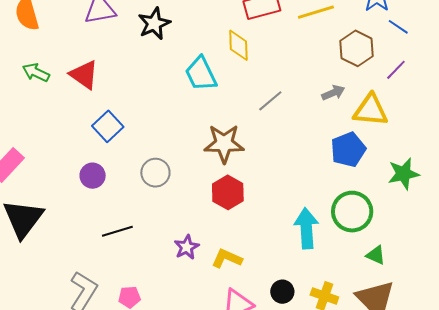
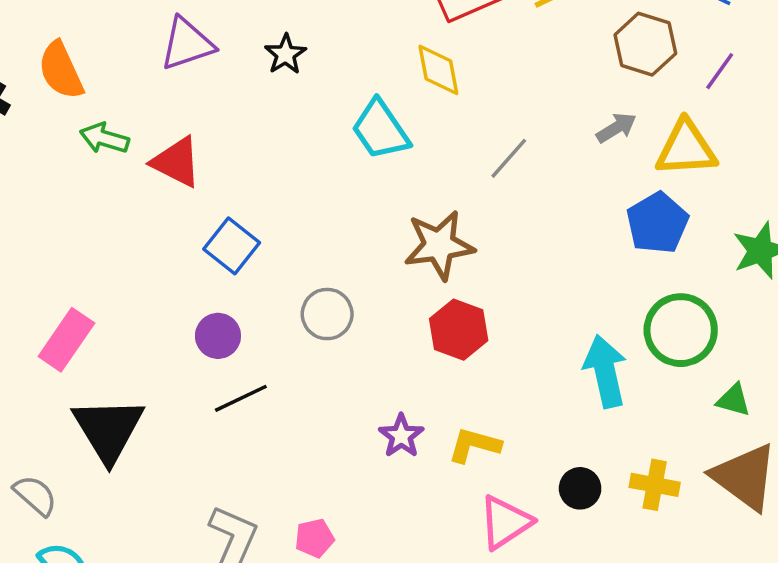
black star: (154, 24) -> (285, 54), size x0.7
green arrow: (36, 72) -> (104, 138), moved
black line: (117, 231) -> (241, 398), moved

